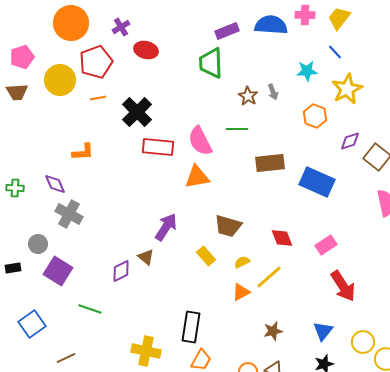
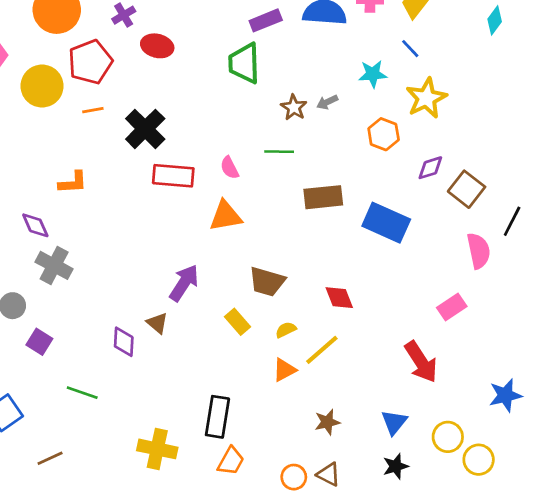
gray arrow: (273, 92) -> (327, 102), turned 84
pink semicircle: (200, 141) -> (230, 168), size x0.6
pink rectangle: (326, 245) -> (452, 307), moved
purple square: (58, 271) -> (39, 342), size x0.7
purple diamond: (121, 271) -> (124, 342), turned -60

